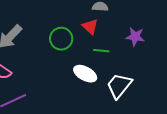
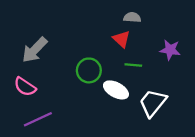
green circle: (61, 39) -> (89, 70), moved

